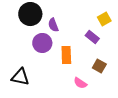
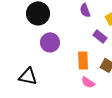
purple semicircle: (53, 25) -> (85, 10), moved
orange rectangle: (66, 55) -> (83, 60), moved

